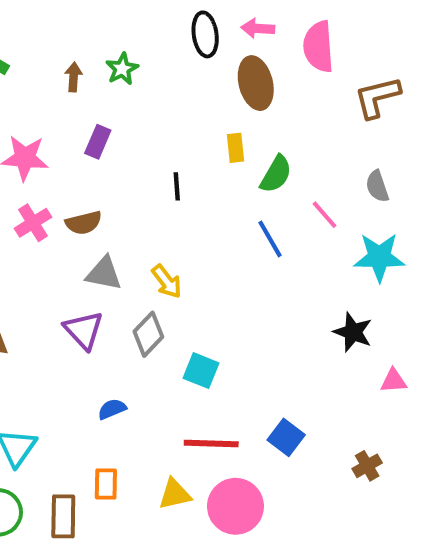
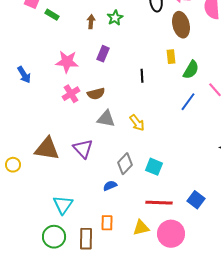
blue line: (270, 239) -> (188, 102), turned 66
purple triangle: (84, 330) -> (83, 149), moved
gray diamond: (148, 334) -> (125, 164), moved

